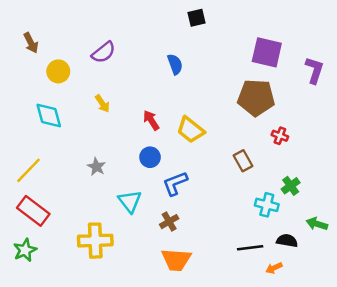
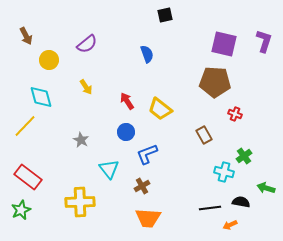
purple L-shape: (314, 70) -> (264, 41), moved
yellow line: (28, 170) -> (25, 126), moved

